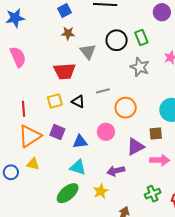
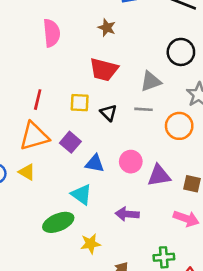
brown star: (68, 33) -> (107, 28), moved
gray triangle: (88, 52) -> (151, 81), moved, turned 30
orange circle: (126, 108) -> (179, 126), moved
purple triangle: (135, 147) -> (159, 176), moved
yellow star: (101, 191) -> (90, 244), moved

